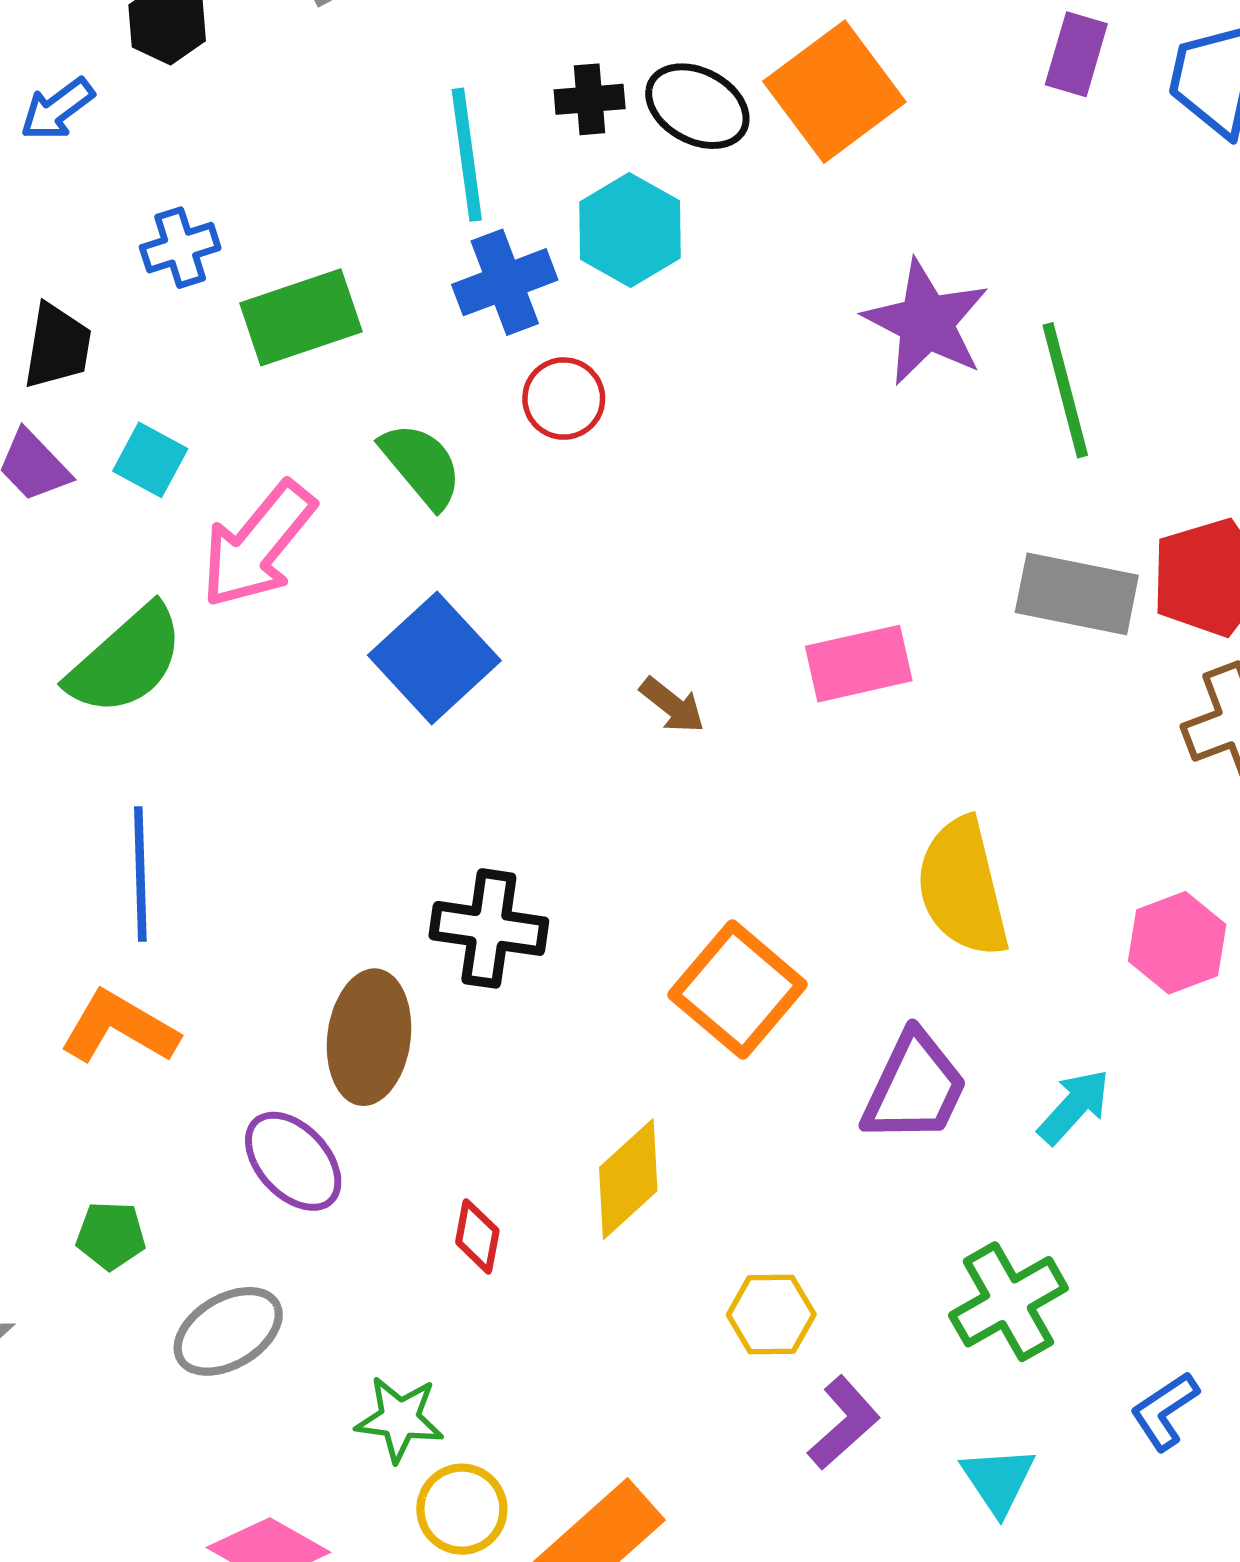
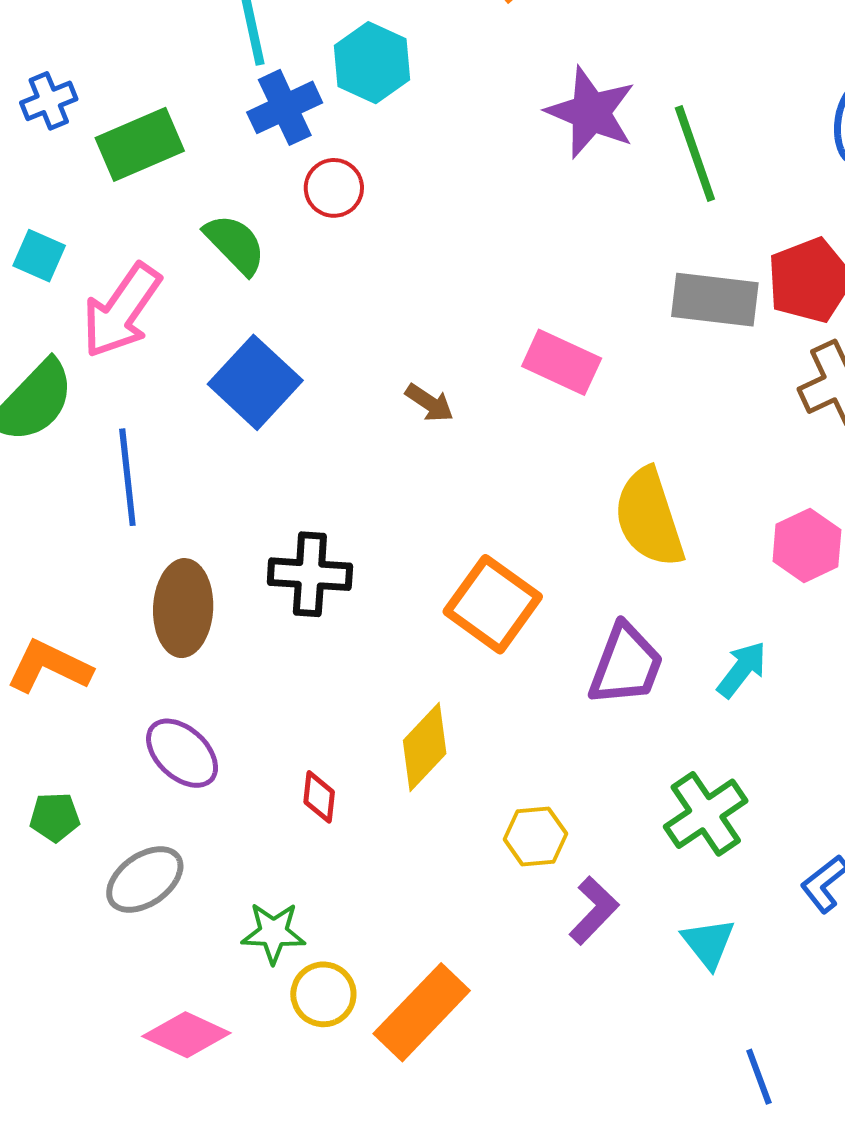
pink rectangle: (859, 664) -> (562, 362), turned 42
blue line: (140, 874) -> (127, 477), moved
brown ellipse: (369, 1037) -> (183, 608), moved

